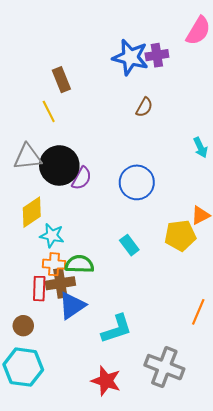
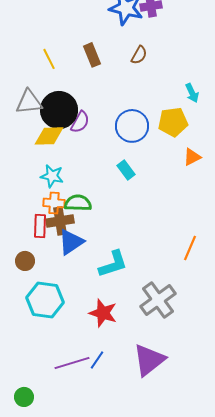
brown rectangle: (61, 80) -> (92, 55), moved
yellow diamond: (32, 212) -> (49, 136), moved, turned 32
yellow pentagon: (180, 235) -> (173, 122), moved
cyan rectangle: (129, 245) -> (126, 170), moved
cyan hexagon: (23, 367) -> (45, 300), moved
gray cross: (164, 367) -> (158, 300), turned 33

